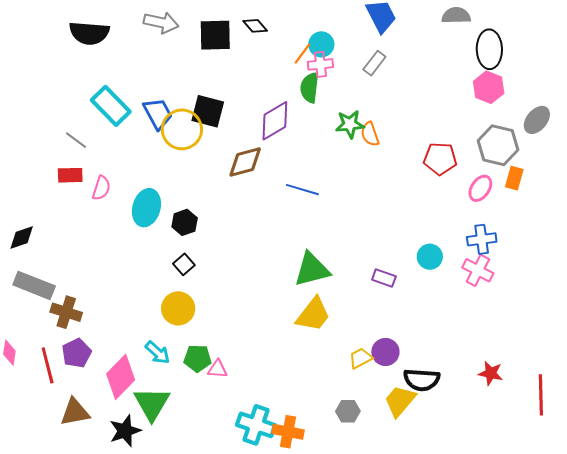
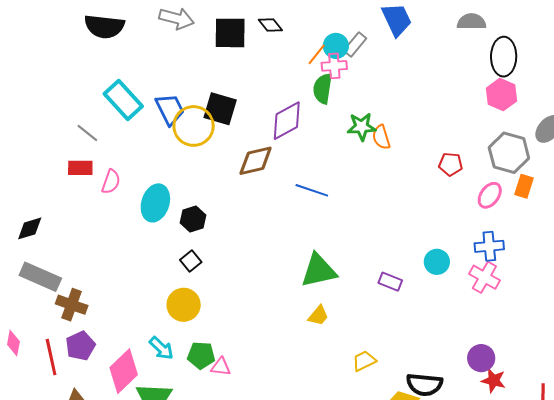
gray rectangle: (374, 63) -> (355, 44), moved
red pentagon: (440, 159) -> (451, 164), size x0.7
yellow trapezoid: (313, 314) -> (318, 316), size x0.6
purple circle: (385, 352) -> (481, 358), moved

